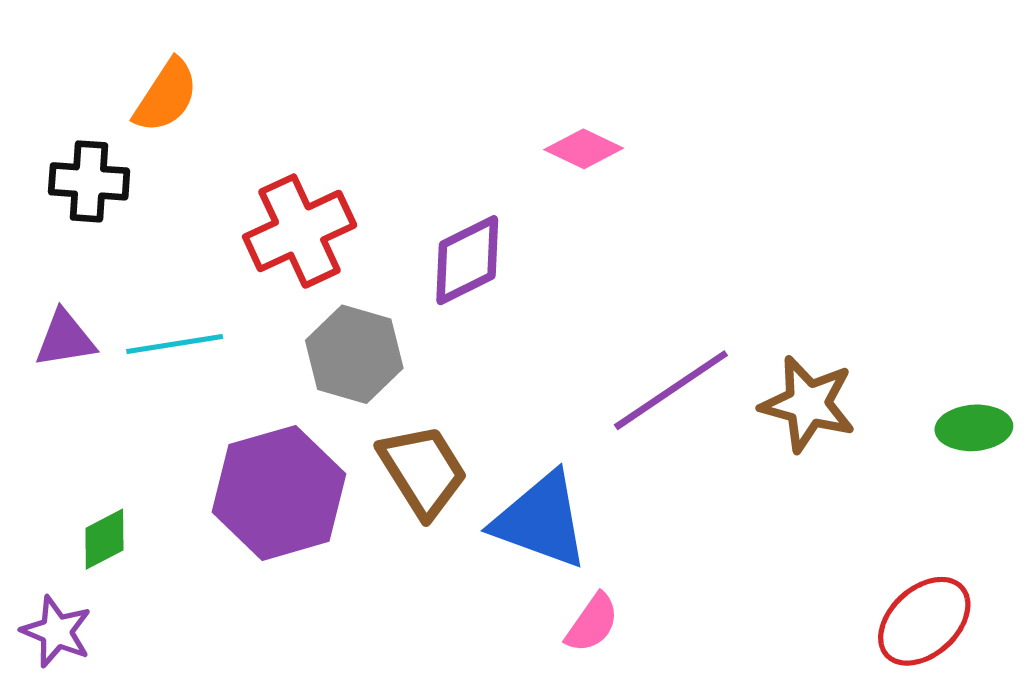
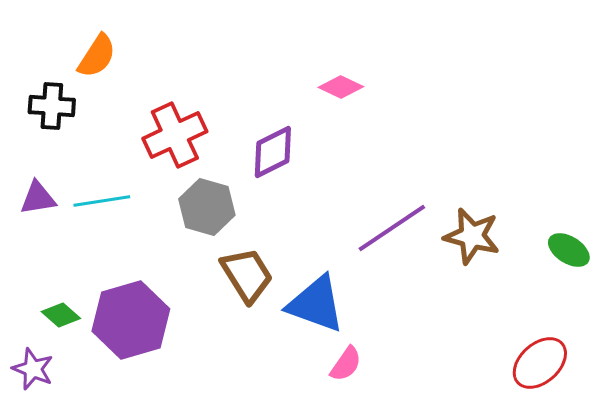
green ellipse: (974, 428) -> (569, 250), turned 36
purple hexagon: (279, 493) -> (131, 320), moved
green diamond: (104, 539) -> (61, 315), turned 69

